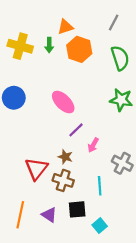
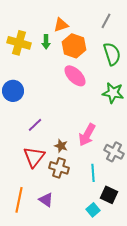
pink ellipse: (63, 102) -> (75, 76), moved
purple line: (76, 130) -> (35, 125), moved
pink arrow: (93, 145) -> (87, 135), size x1.6
black square: (77, 209) -> (109, 195), moved, turned 30

